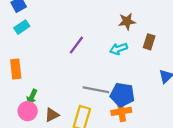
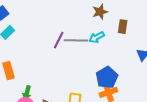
gray line: (96, 90) -> (76, 40), moved
blue pentagon: (122, 95) -> (107, 77), turned -30

